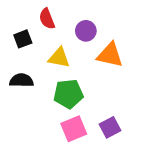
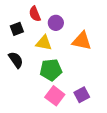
purple circle: (86, 31) -> (56, 23), moved
black semicircle: (21, 80) -> (16, 60), turned 54
pink square: (74, 129) -> (55, 96), turned -30

